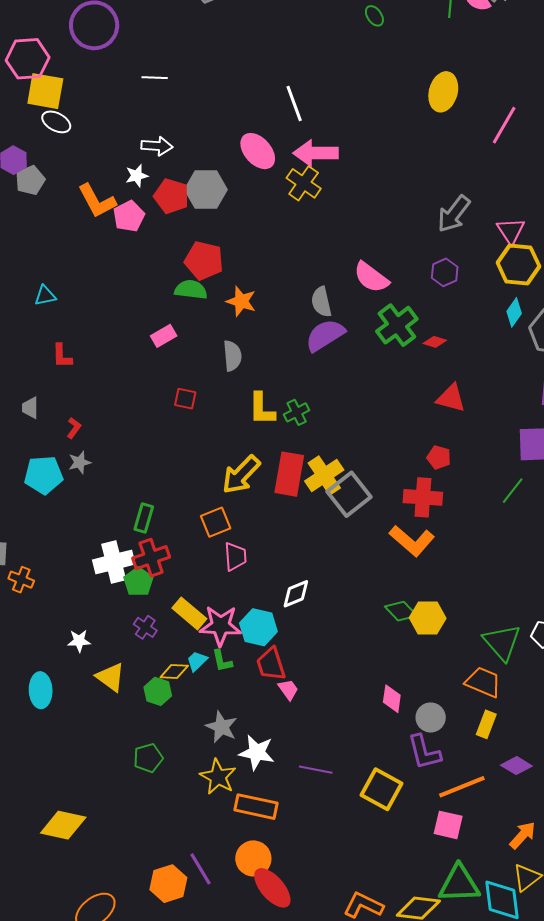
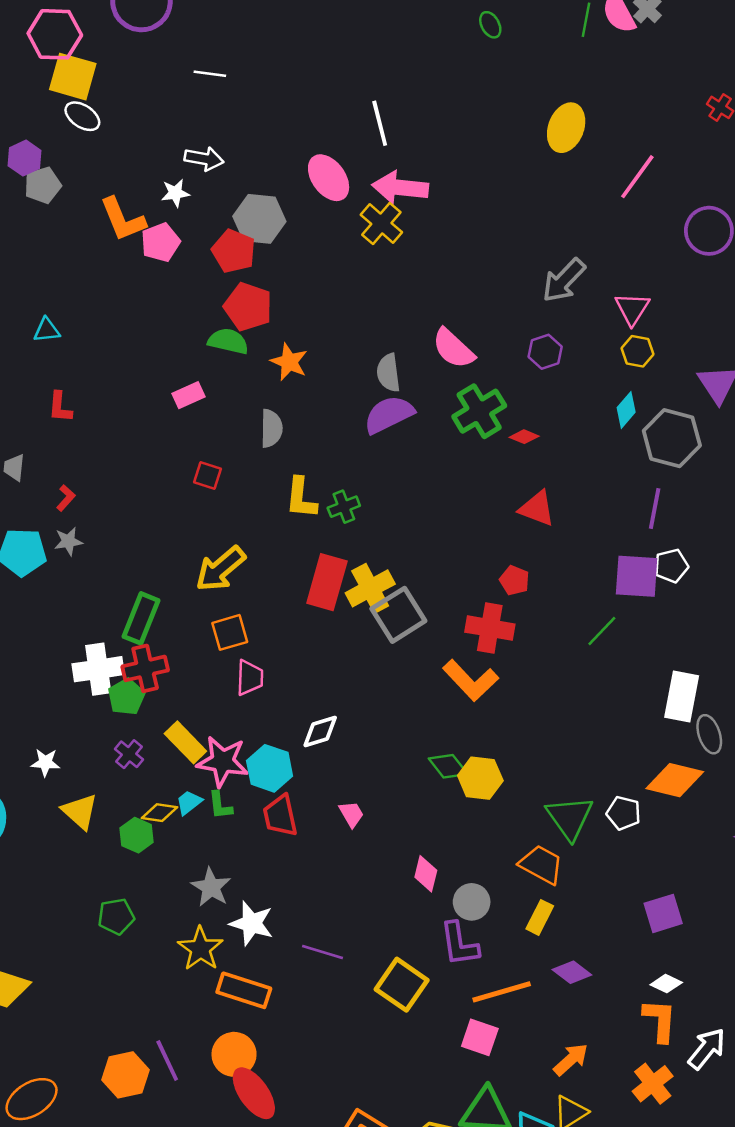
red pentagon: (171, 196) -> (234, 251), moved
yellow hexagon: (518, 265) -> (638, 351), size x0.6
yellow arrow: (241, 475) -> (220, 569), moved
green rectangle: (144, 518) -> (141, 618), size x1.4
pink trapezoid: (288, 689) -> (351, 814), moved

